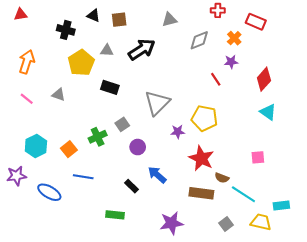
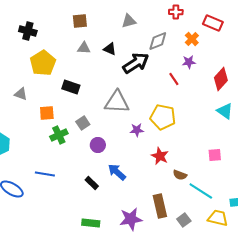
black triangle: (93, 16) -> (110, 49), moved
black arrow: (142, 49) -> (136, 63), moved
gray triangle: (107, 50) -> (84, 48), moved
gray triangle: (157, 103) -> (117, 102), turned 48
orange square: (69, 149) -> (47, 113), moved, turned 35
red star: (201, 158) -> (160, 156), size x0.7
brown rectangle: (201, 193) -> (160, 206), moved, turned 70
green rectangle: (115, 215) -> (91, 223), moved

